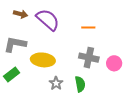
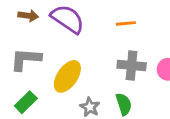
yellow ellipse: (43, 60) -> (67, 76), turned -55

